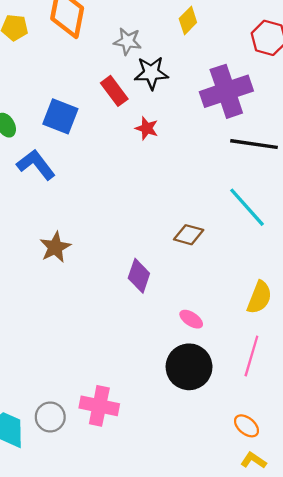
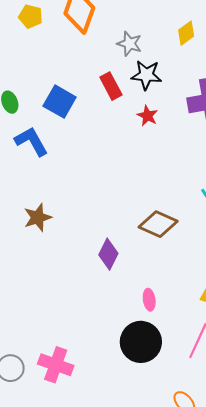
red star: (147, 128) -> (147, 116), moved
brown diamond: (189, 235) -> (158, 224), size x1.4
pink ellipse: (191, 319) -> (149, 300), turned 40

